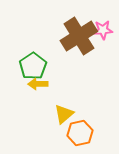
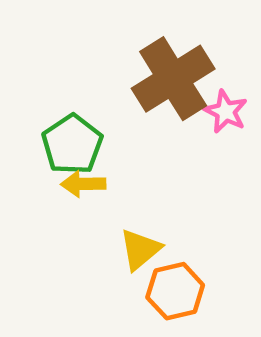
pink star: (103, 30) -> (226, 112), moved, turned 30

